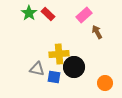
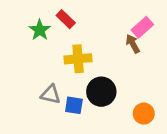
green star: (29, 13) -> (40, 30), moved
pink rectangle: (84, 15) -> (142, 27), moved
yellow cross: (59, 54) -> (78, 59), moved

